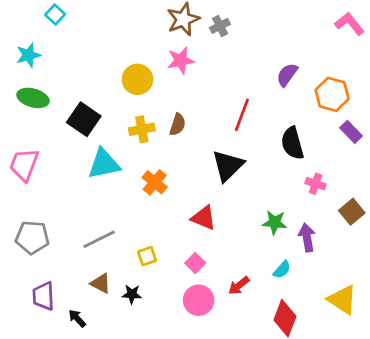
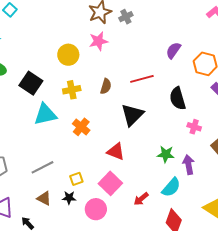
red line: (242, 115) -> (142, 79), turned 55
brown semicircle: (178, 125) -> (106, 86), moved
pink square: (195, 263) -> (110, 183), size x1.6
cyan semicircle: (282, 270) -> (171, 187), size x1.5
black star: (132, 294) -> (69, 198), moved
pink circle: (199, 300) -> (96, 209), moved

